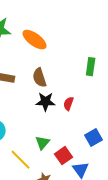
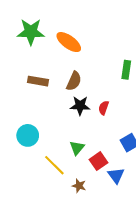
brown semicircle: (40, 78) -> (74, 81), turned -138

